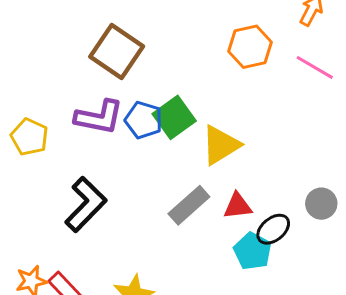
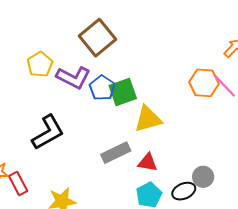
orange hexagon: (250, 47) -> (204, 83), moved
yellow pentagon: (29, 137) -> (40, 64), moved
black ellipse: (273, 229) -> (184, 191), moved

